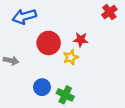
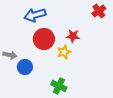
blue arrow: (24, 16) -> (35, 15), moved
blue circle: (42, 87) -> (25, 67), moved

